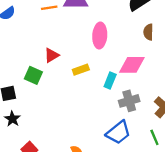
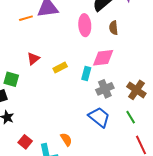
pink ellipse: (100, 35) -> (85, 25), moved
green square: (33, 75) -> (11, 79), moved
blue trapezoid: (118, 132) -> (99, 117), turned -95

